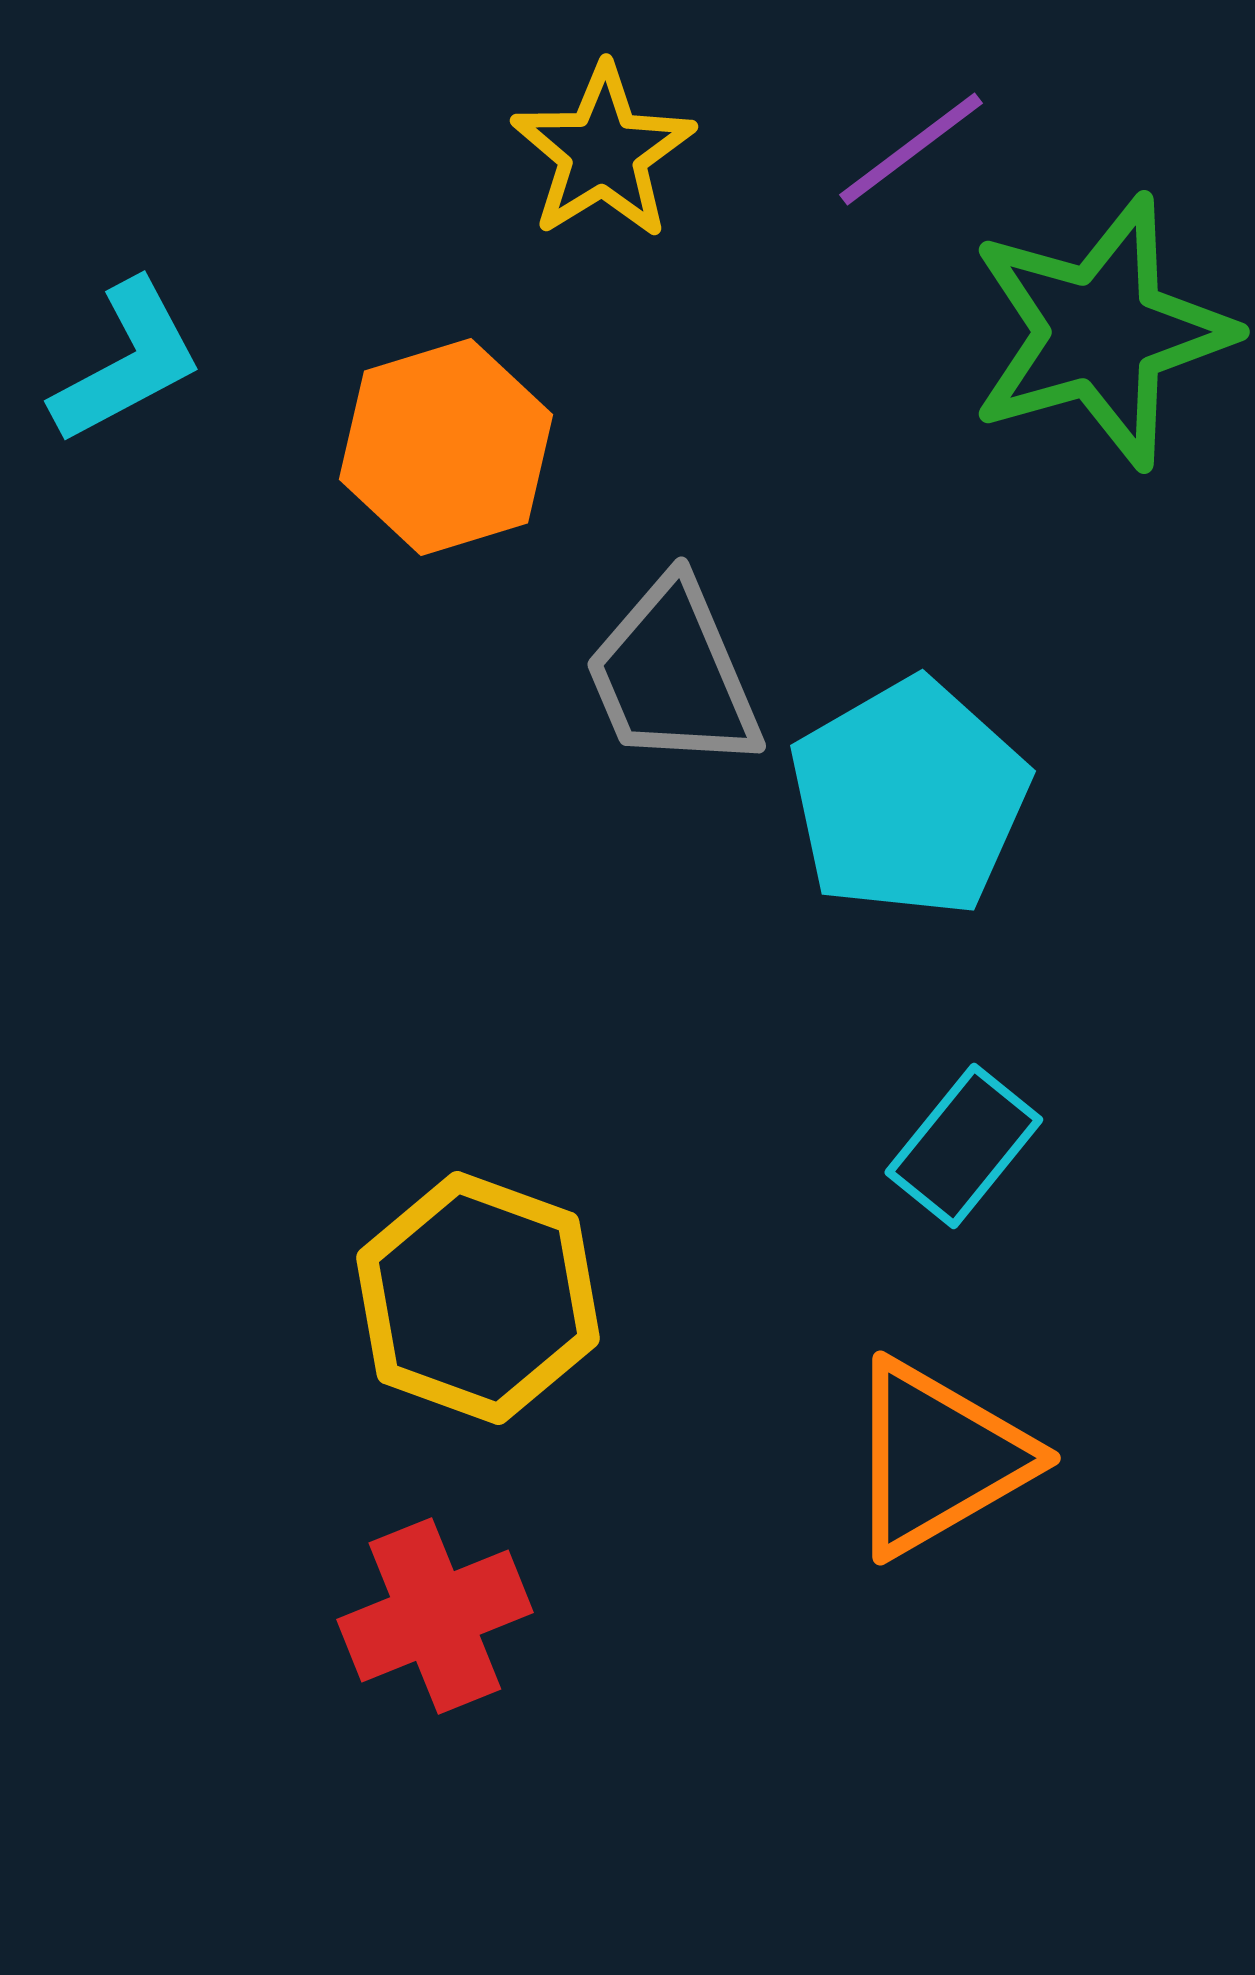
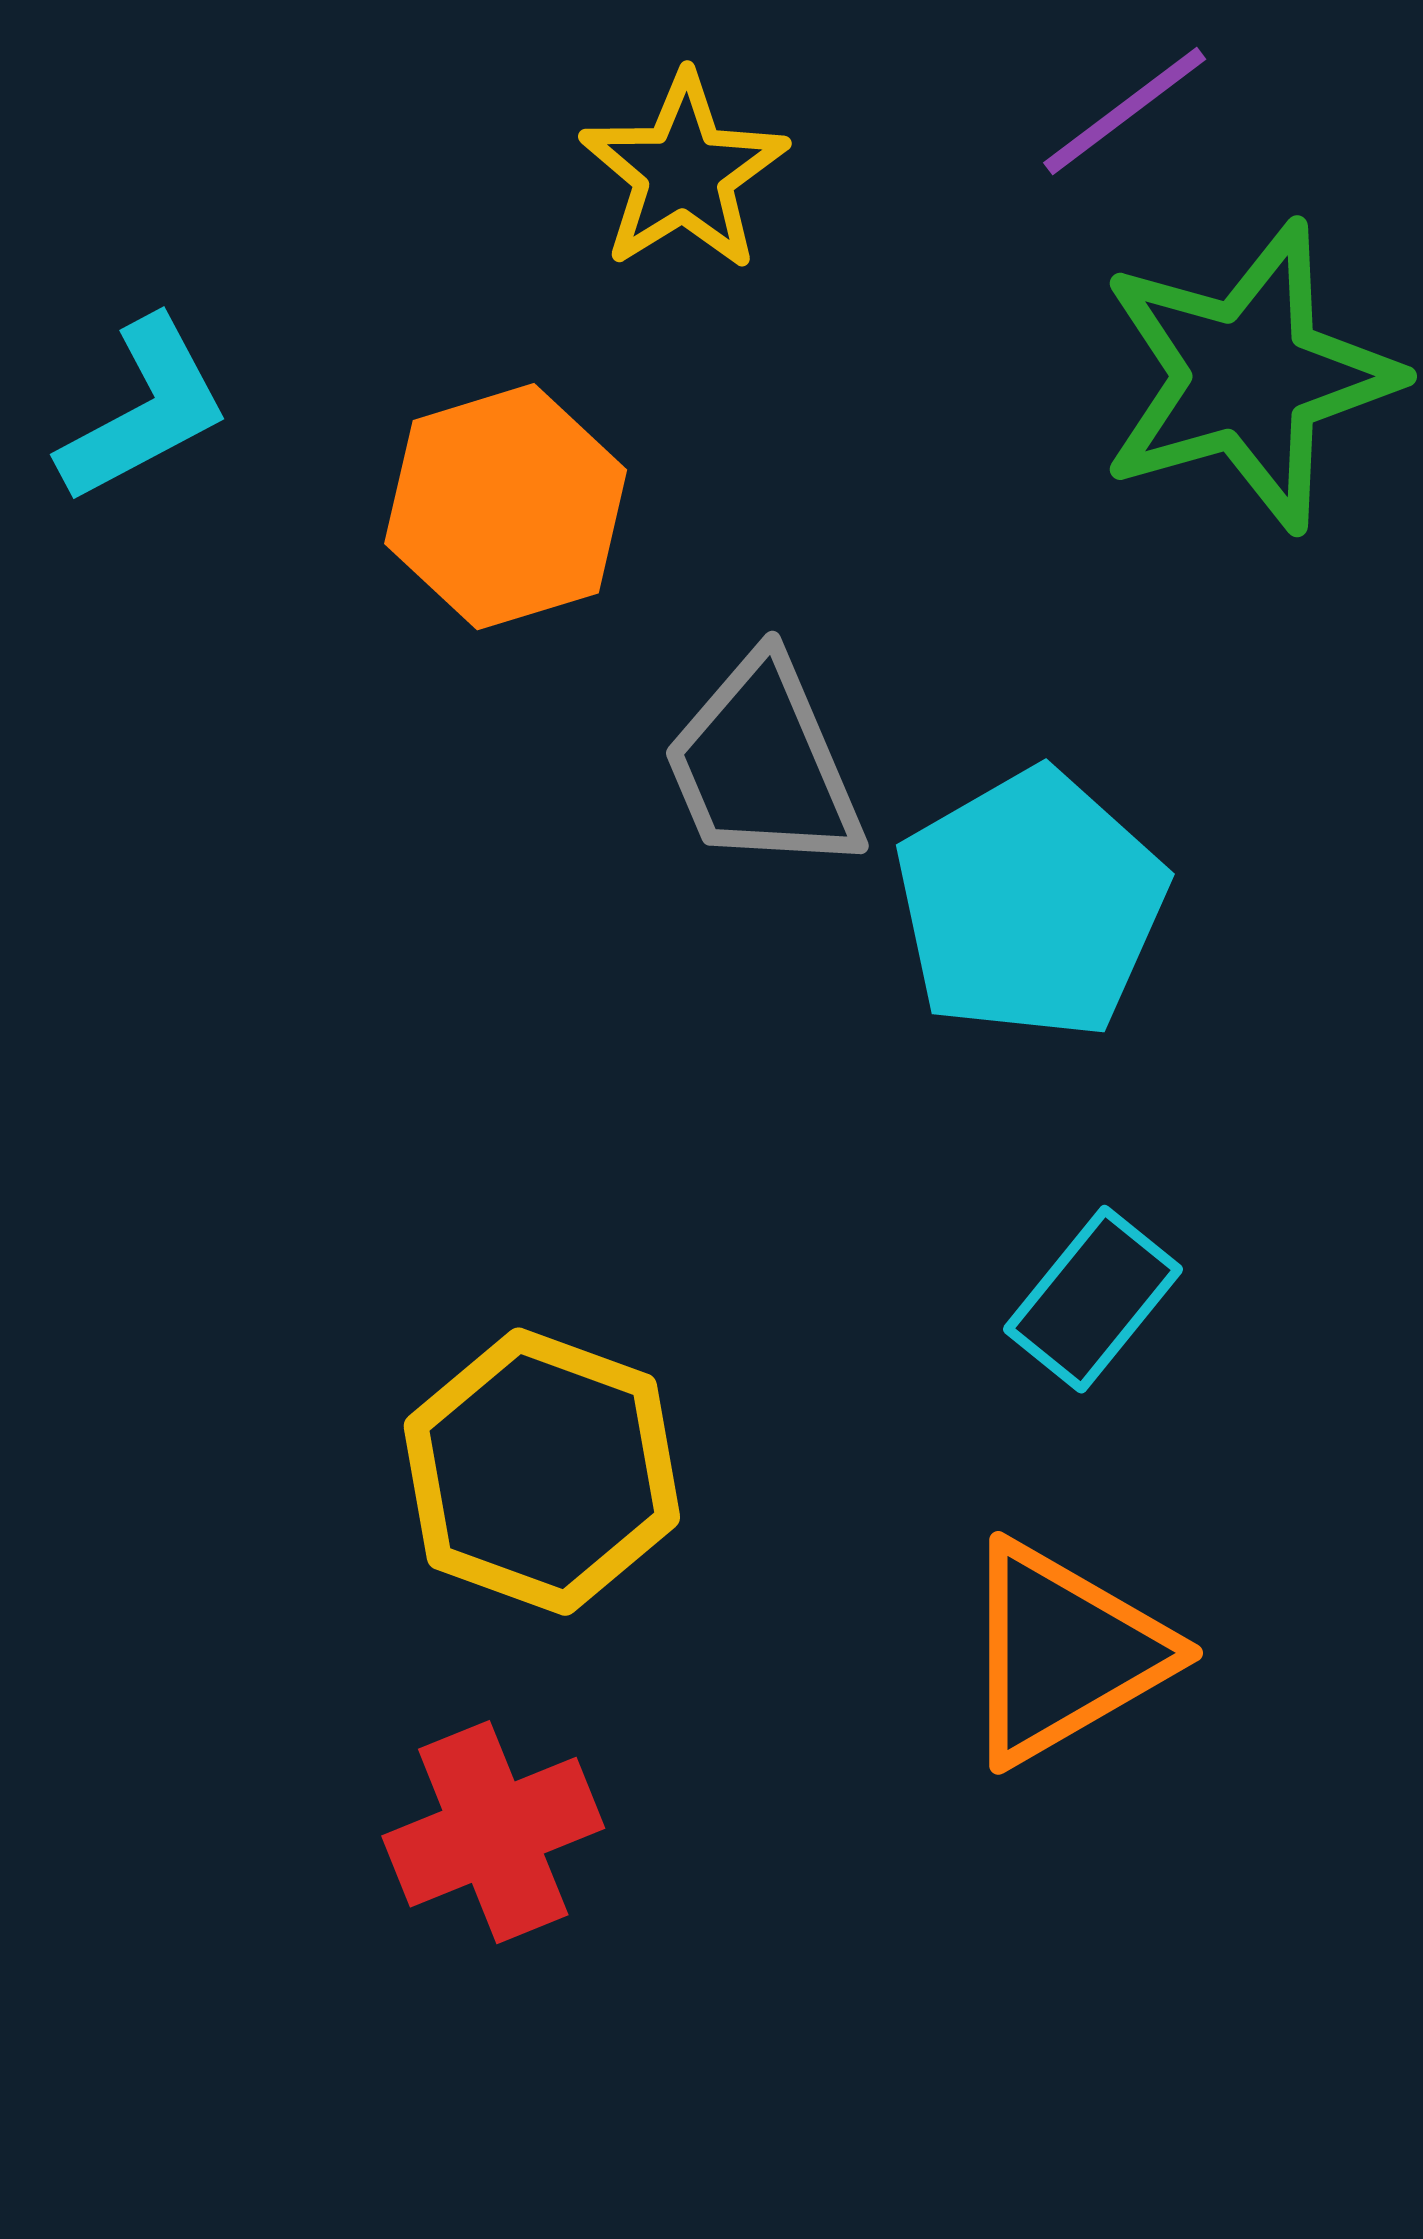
purple line: (911, 149) -> (1125, 111), moved

